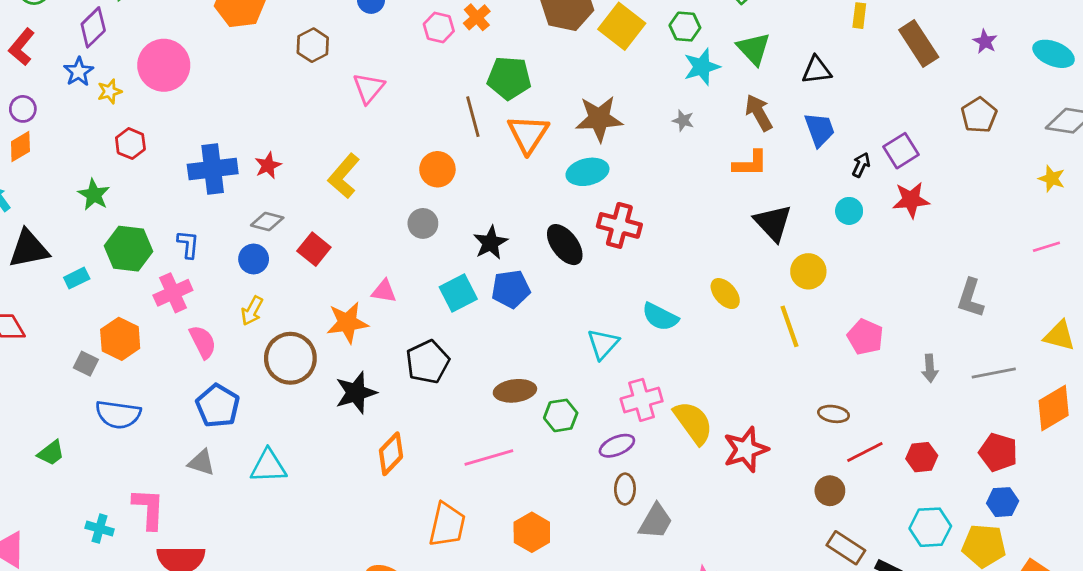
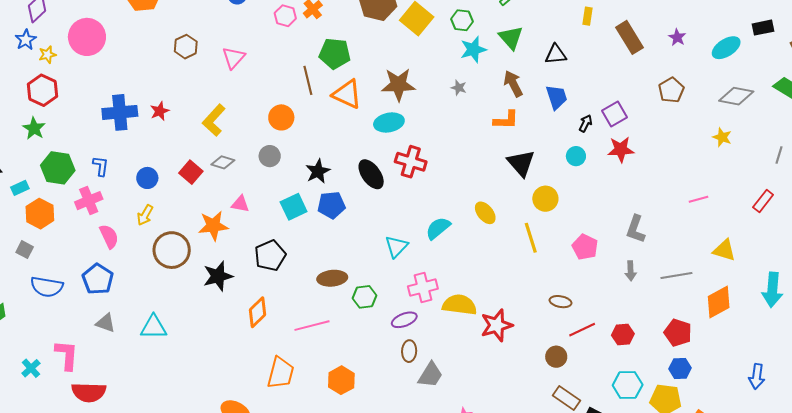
brown hexagon: (313, 45) -> (186, 47), moved
cyan ellipse: (1054, 54) -> (726, 48), turned -56
orange triangle: (528, 134) -> (347, 94), turned -40
red hexagon: (130, 144) -> (42, 90), moved, size x1.4
gray diamond: (267, 222) -> (223, 162), moved
pink line: (1046, 247) -> (698, 199), moved
gray L-shape: (970, 298) -> (636, 229), moved
cyan semicircle: (660, 317) -> (438, 228), turned 112
orange hexagon: (120, 339) -> (40, 214), moved
blue pentagon: (218, 406) -> (98, 279), moved
yellow semicircle: (693, 423) -> (460, 305), turned -48
orange diamond: (391, 454) -> (257, 312), moved
cyan cross: (100, 529) -> (31, 368), turned 30

